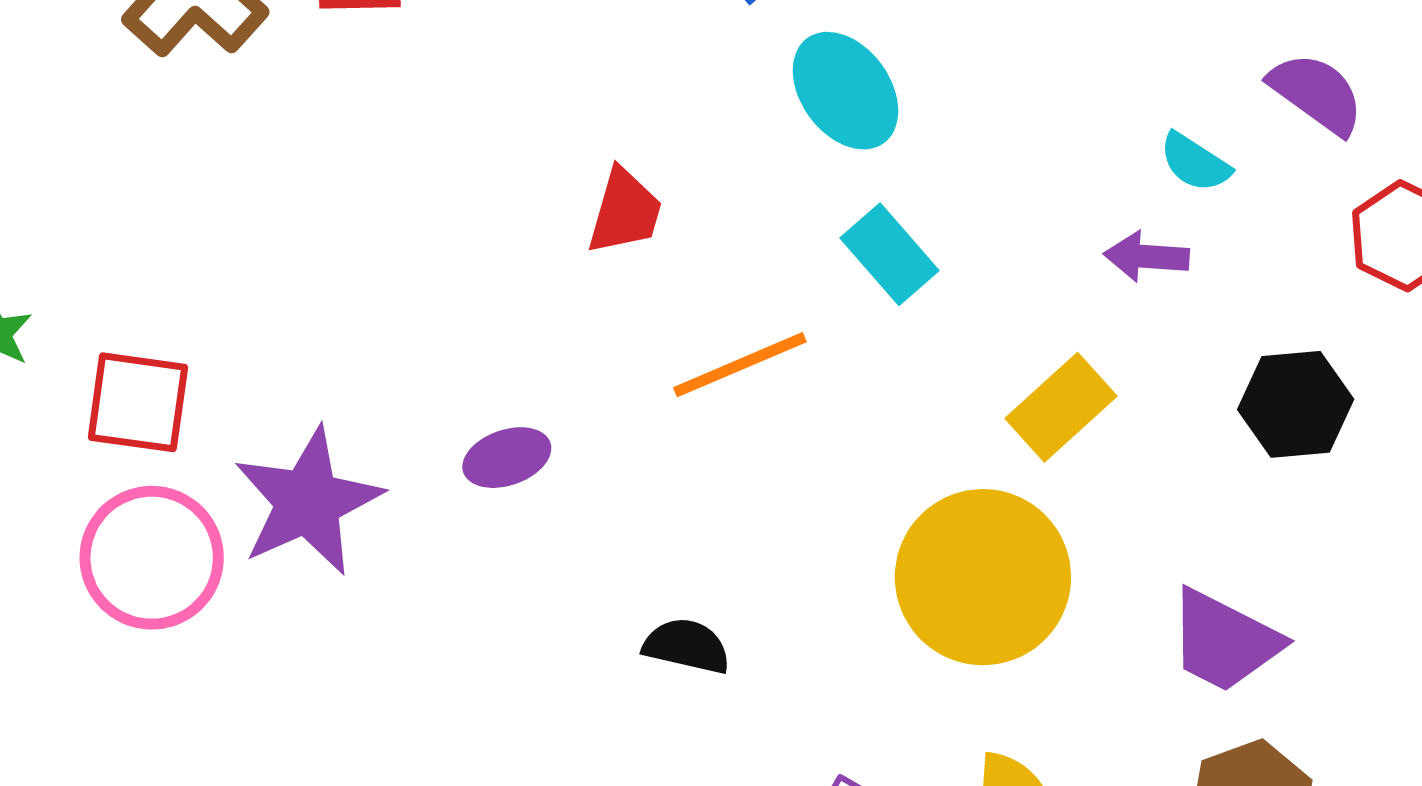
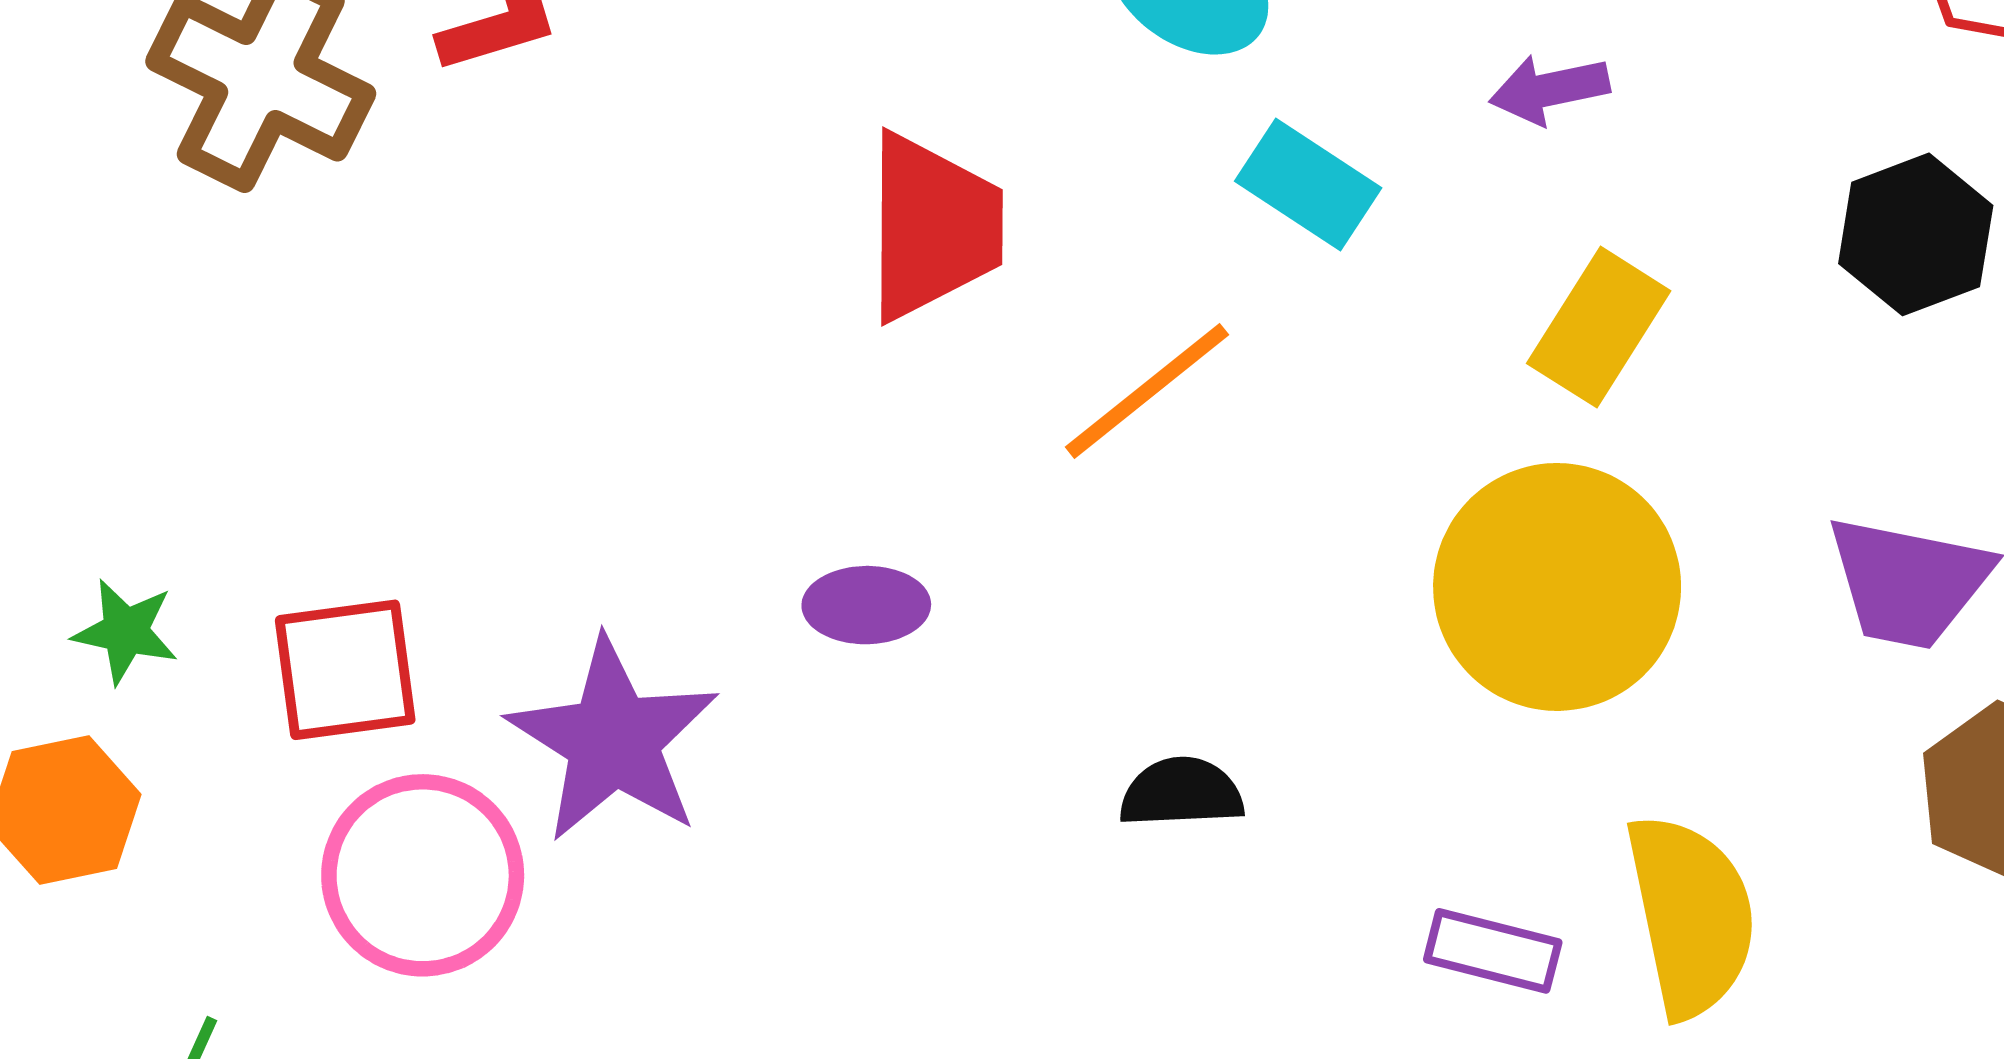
red trapezoid: (625, 211) -> (933, 227), size x1.5
purple arrow: (1147, 257) -> (1549, 89), moved
purple ellipse: (507, 458) -> (866, 605), turned 34

